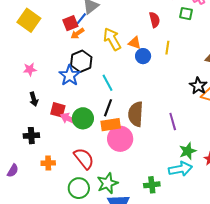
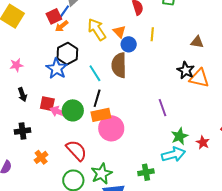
orange triangle: (135, 43) -> (119, 32), turned 32
brown semicircle: (136, 114) -> (119, 65), moved
orange cross: (48, 163) -> (41, 157), turned -32

